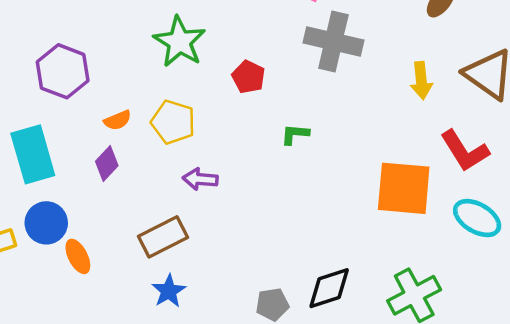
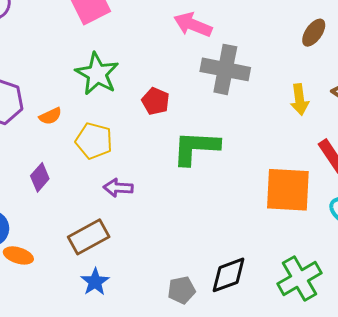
orange semicircle: (118, 120) -> (50, 116), moved
green L-shape: (295, 134) -> (196, 148), size x2.0
orange ellipse: (78, 256) -> (18, 255), turned -44

